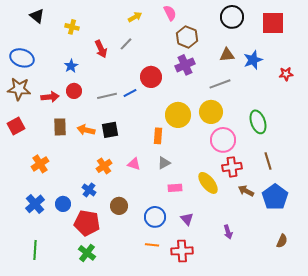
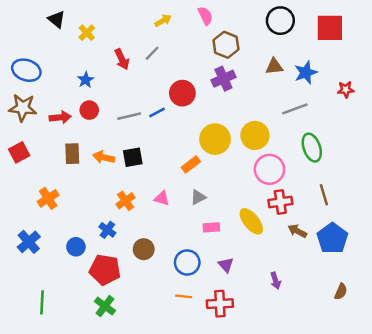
black triangle: (37, 16) -> (57, 19), moved
yellow cross: (72, 27) -> (87, 33), turned 32
gray line: (220, 84) -> (295, 109), moved
orange rectangle: (158, 136) -> (191, 165), turned 49
blue cross: (35, 204) -> (29, 242), moved

